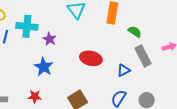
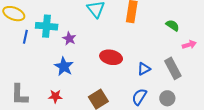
green semicircle: (135, 32) -> (173, 25), moved
gray rectangle: (143, 56) -> (173, 68), moved

